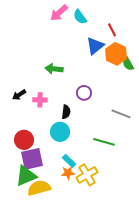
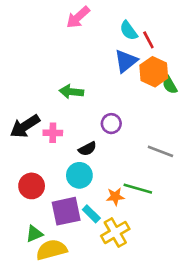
cyan semicircle: (80, 17) -> (129, 31), moved
black arrow: (19, 95) -> (25, 126), size x1.6
black semicircle: (66, 112) -> (87, 149), turned 56
purple square: (32, 159) -> (66, 211), moved
orange star: (68, 173) -> (115, 197), moved
green triangle: (26, 176) -> (34, 234), size x0.6

